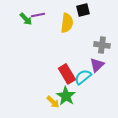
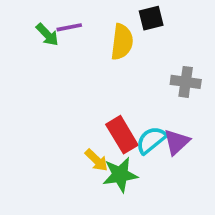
purple triangle: (97, 65) -> (177, 142), moved
green star: (66, 96) -> (120, 175), turned 30
yellow arrow: (53, 102) -> (96, 160), moved

